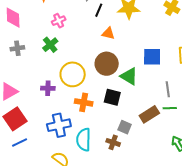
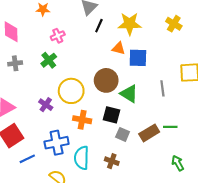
orange triangle: (108, 33) -> (119, 48), moved
blue square: (152, 57) -> (138, 58), moved
purple cross: (48, 88) -> (46, 105), turned 32
gray line: (168, 89) -> (162, 88), moved
gray square: (125, 127) -> (123, 134), moved
blue line: (20, 143) -> (27, 159), moved

